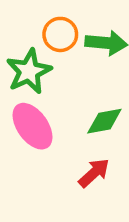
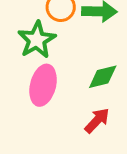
pink ellipse: (32, 126) -> (43, 85), turned 54

